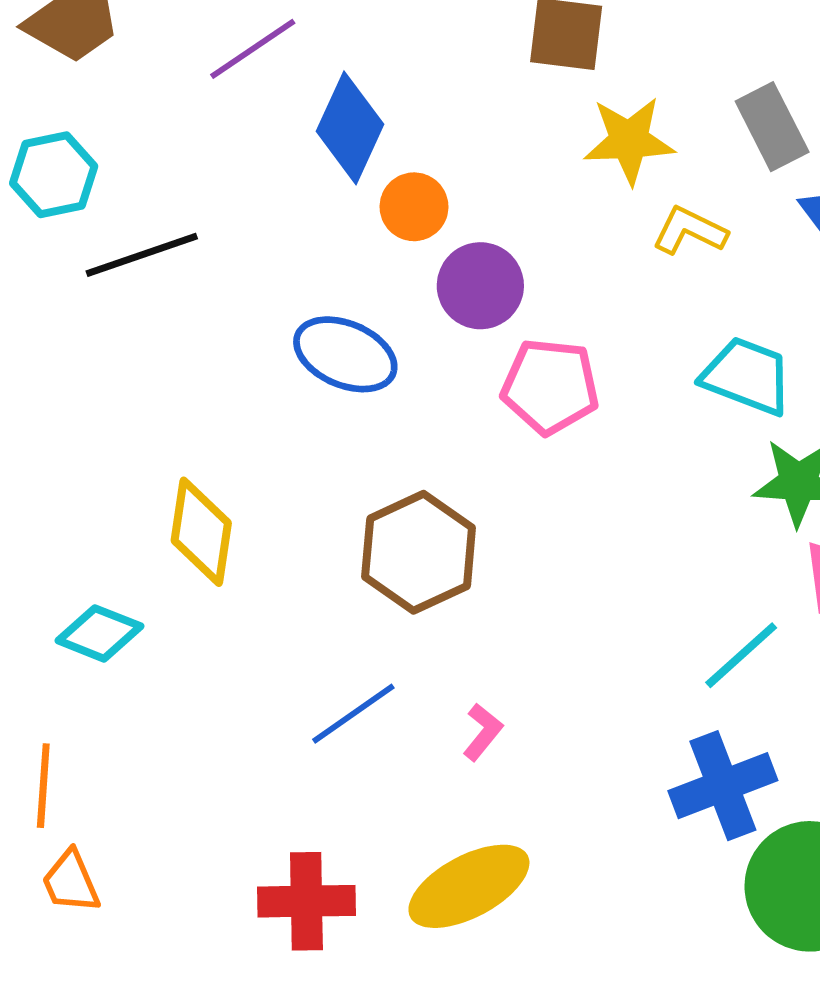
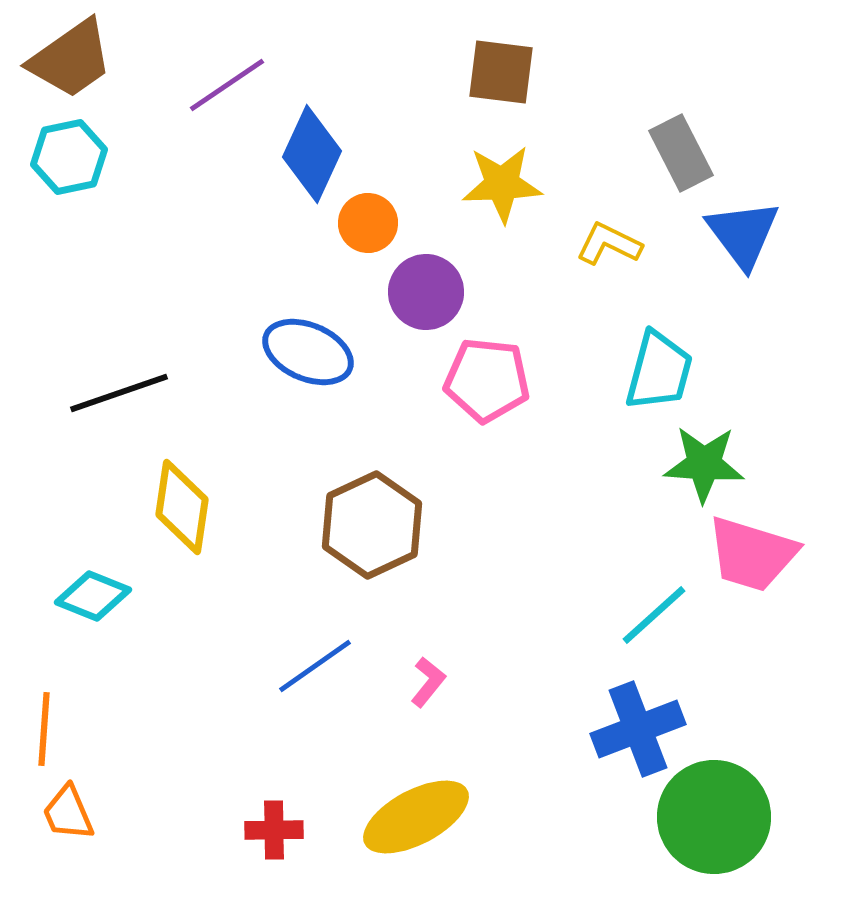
yellow star: (629, 140) -> (502, 184), moved
cyan hexagon: (54, 175) -> (69, 157), moved
black line: (142, 255) -> (119, 393), moved
cyan trapezoid: (747, 376) -> (659, 371), turned 84
red cross: (306, 901) -> (274, 830), size x0.7

